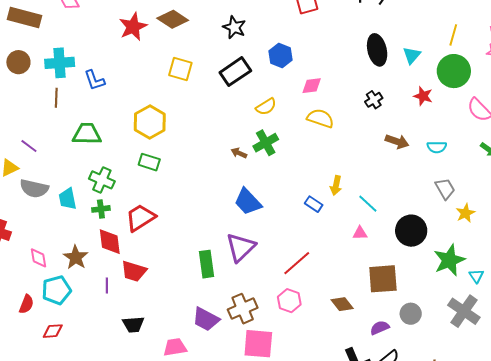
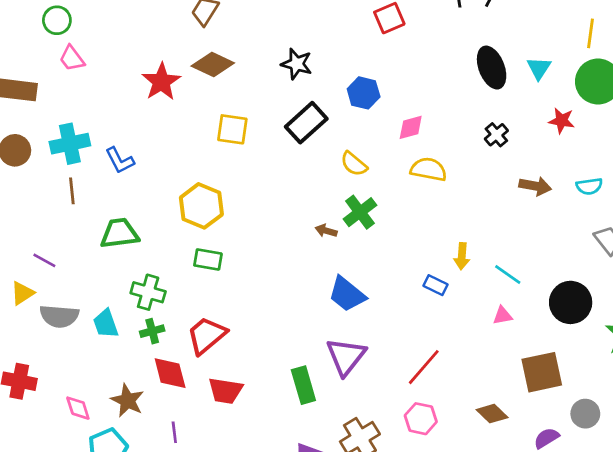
yellow semicircle: (266, 107) -> (354, 164), turned 80
red trapezoid: (134, 271) -> (225, 391), moved

